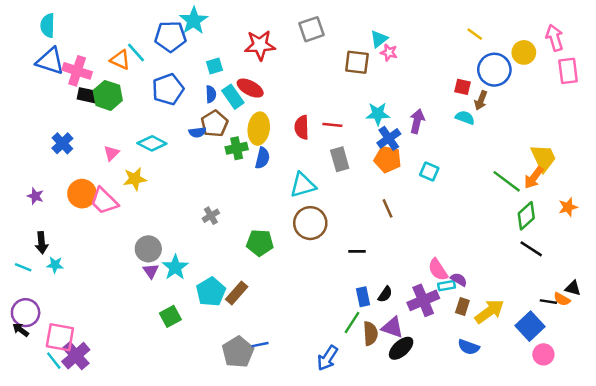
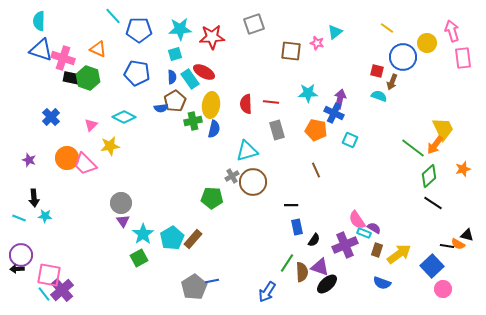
cyan star: (194, 21) -> (180, 29), moved, turned 30
cyan triangle: (379, 39) -> (335, 32), moved
cyan line: (136, 52) -> (113, 16), moved
blue pentagon: (168, 89) -> (137, 73), turned 30
blue cross: (389, 138) -> (334, 113), moved, turned -30
gray cross: (211, 216) -> (232, 176), moved
cyan star: (175, 267) -> (143, 234), moved
cyan rectangle: (447, 286) -> (364, 233), turned 32
blue rectangle: (363, 297) -> (297, 227), moved
black arrow: (21, 330) -> (17, 269), turned -40

